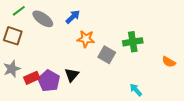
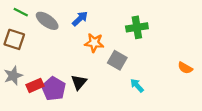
green line: (19, 11) -> (21, 12), turned 64
green cross: (133, 42) -> (137, 27), moved
cyan arrow: (136, 90) -> (137, 85), moved

